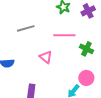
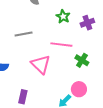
pink triangle: (46, 57) -> (41, 64), size x1.5

